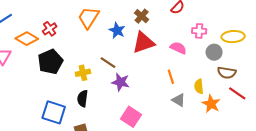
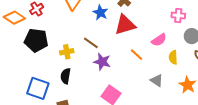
pink semicircle: (178, 48) -> (159, 40), moved, turned 119
black pentagon: (50, 62) -> (36, 40), turned 30
orange line: (171, 77) -> (137, 55), moved, turned -32
yellow semicircle: (199, 86) -> (173, 57), moved

